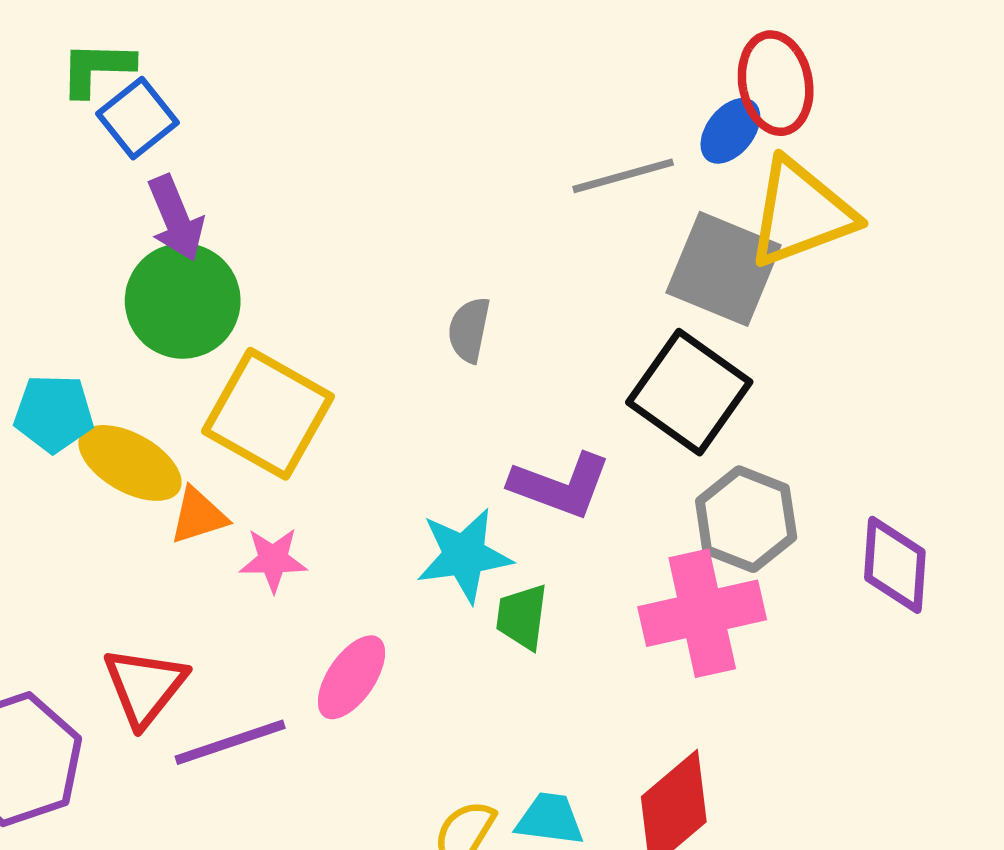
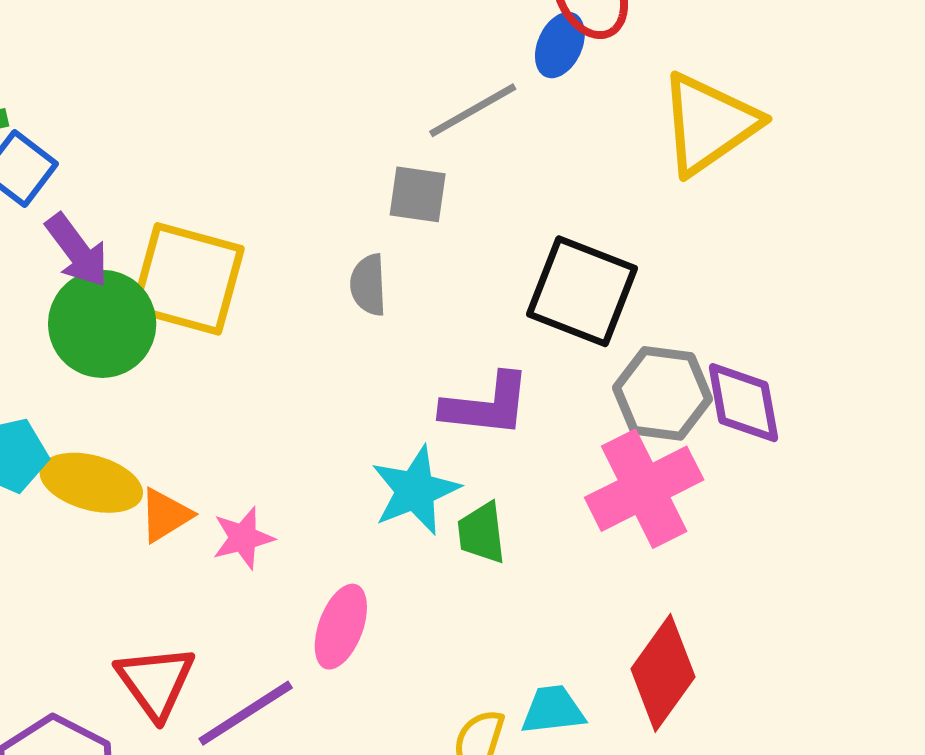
yellow triangle: (801, 213) -> (709, 124), moved
gray square: (724, 269) -> (418, 194), moved, size x0.6
yellow square: (268, 414) -> (188, 279), moved
purple diamond: (895, 565) -> (743, 403), moved

